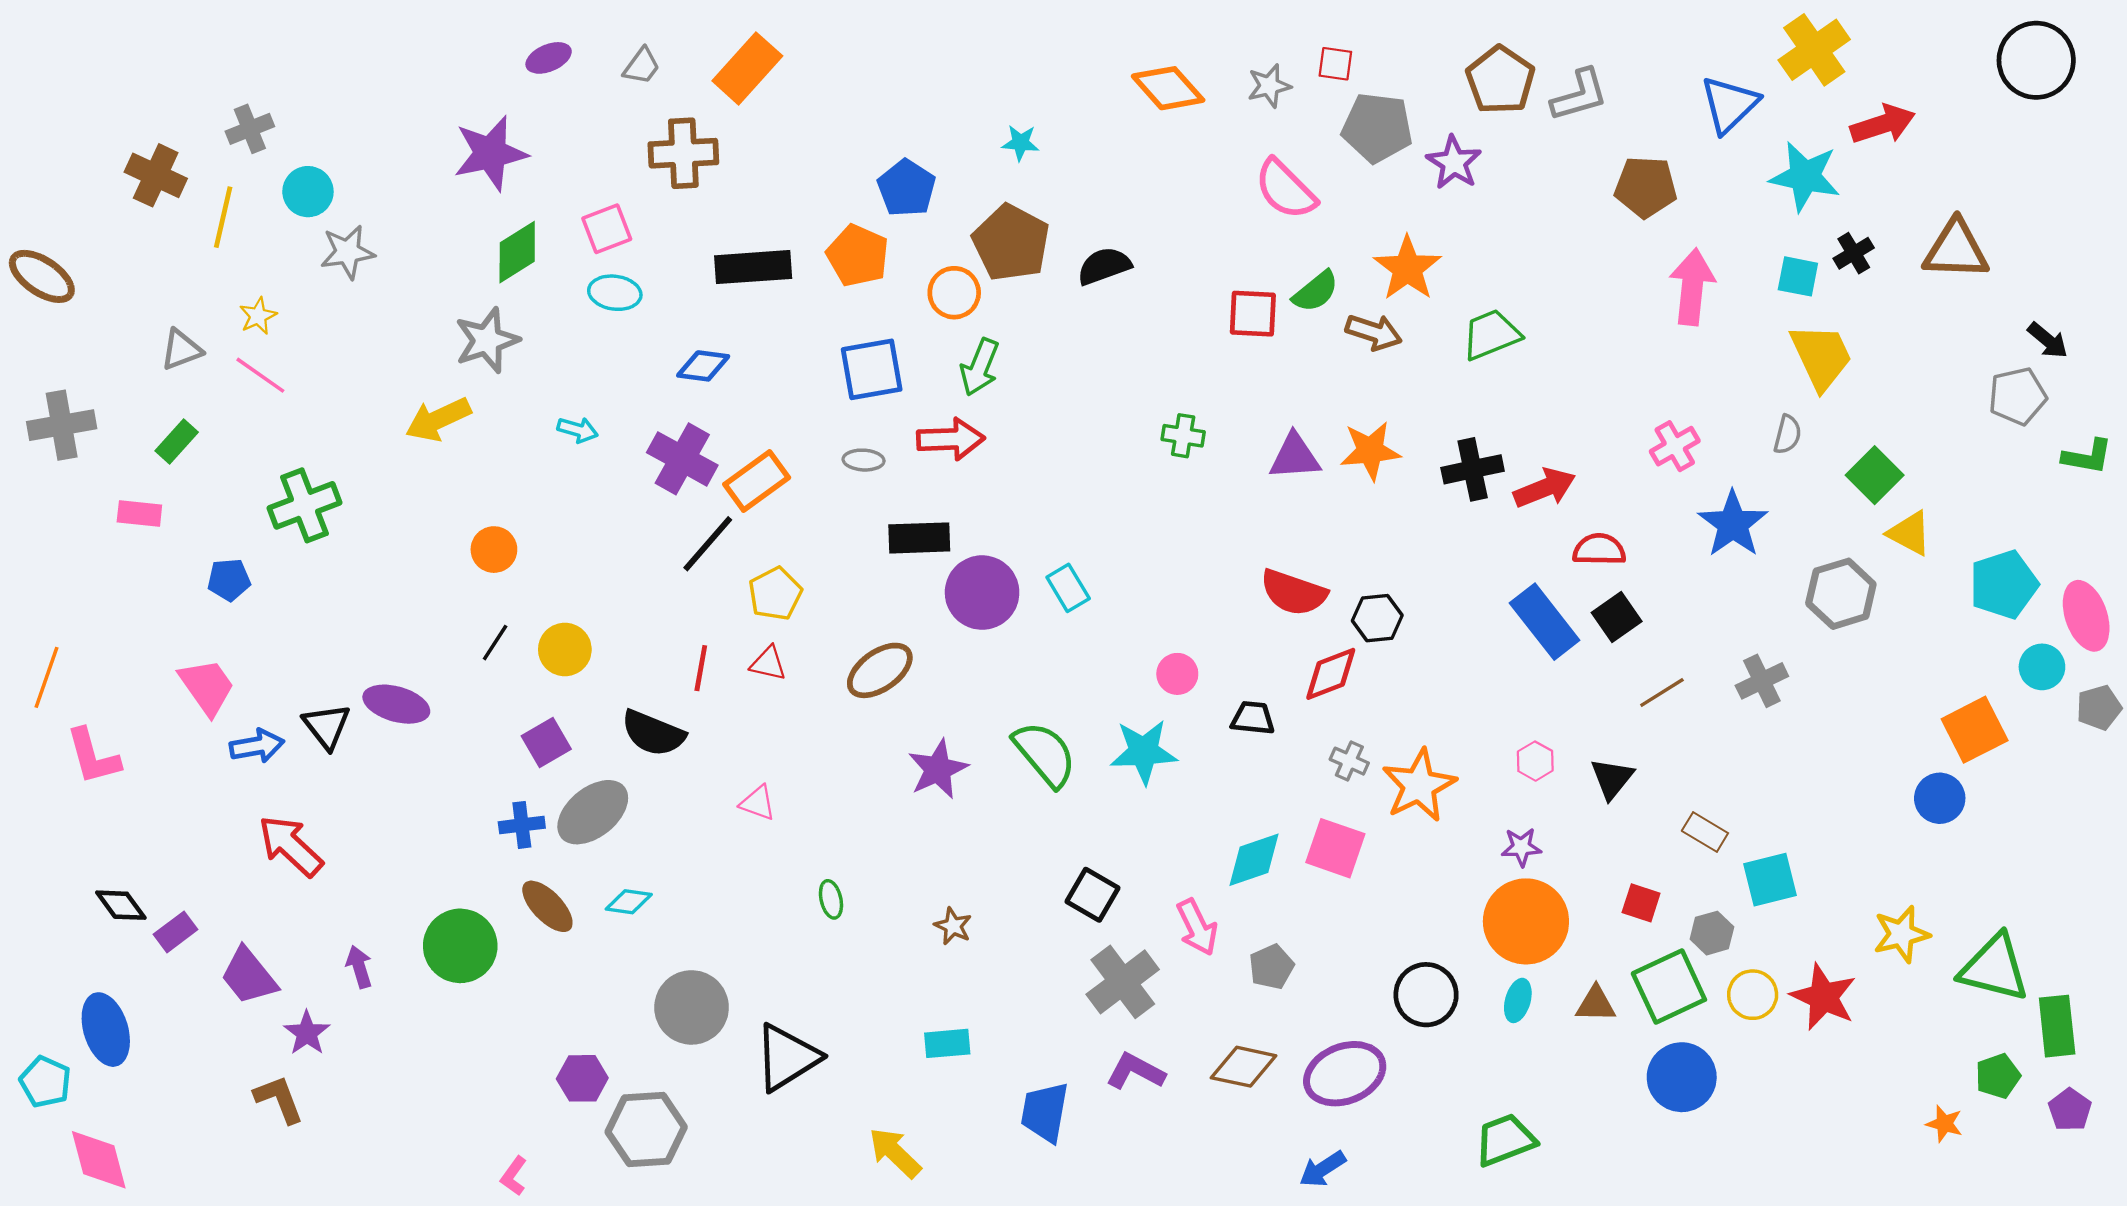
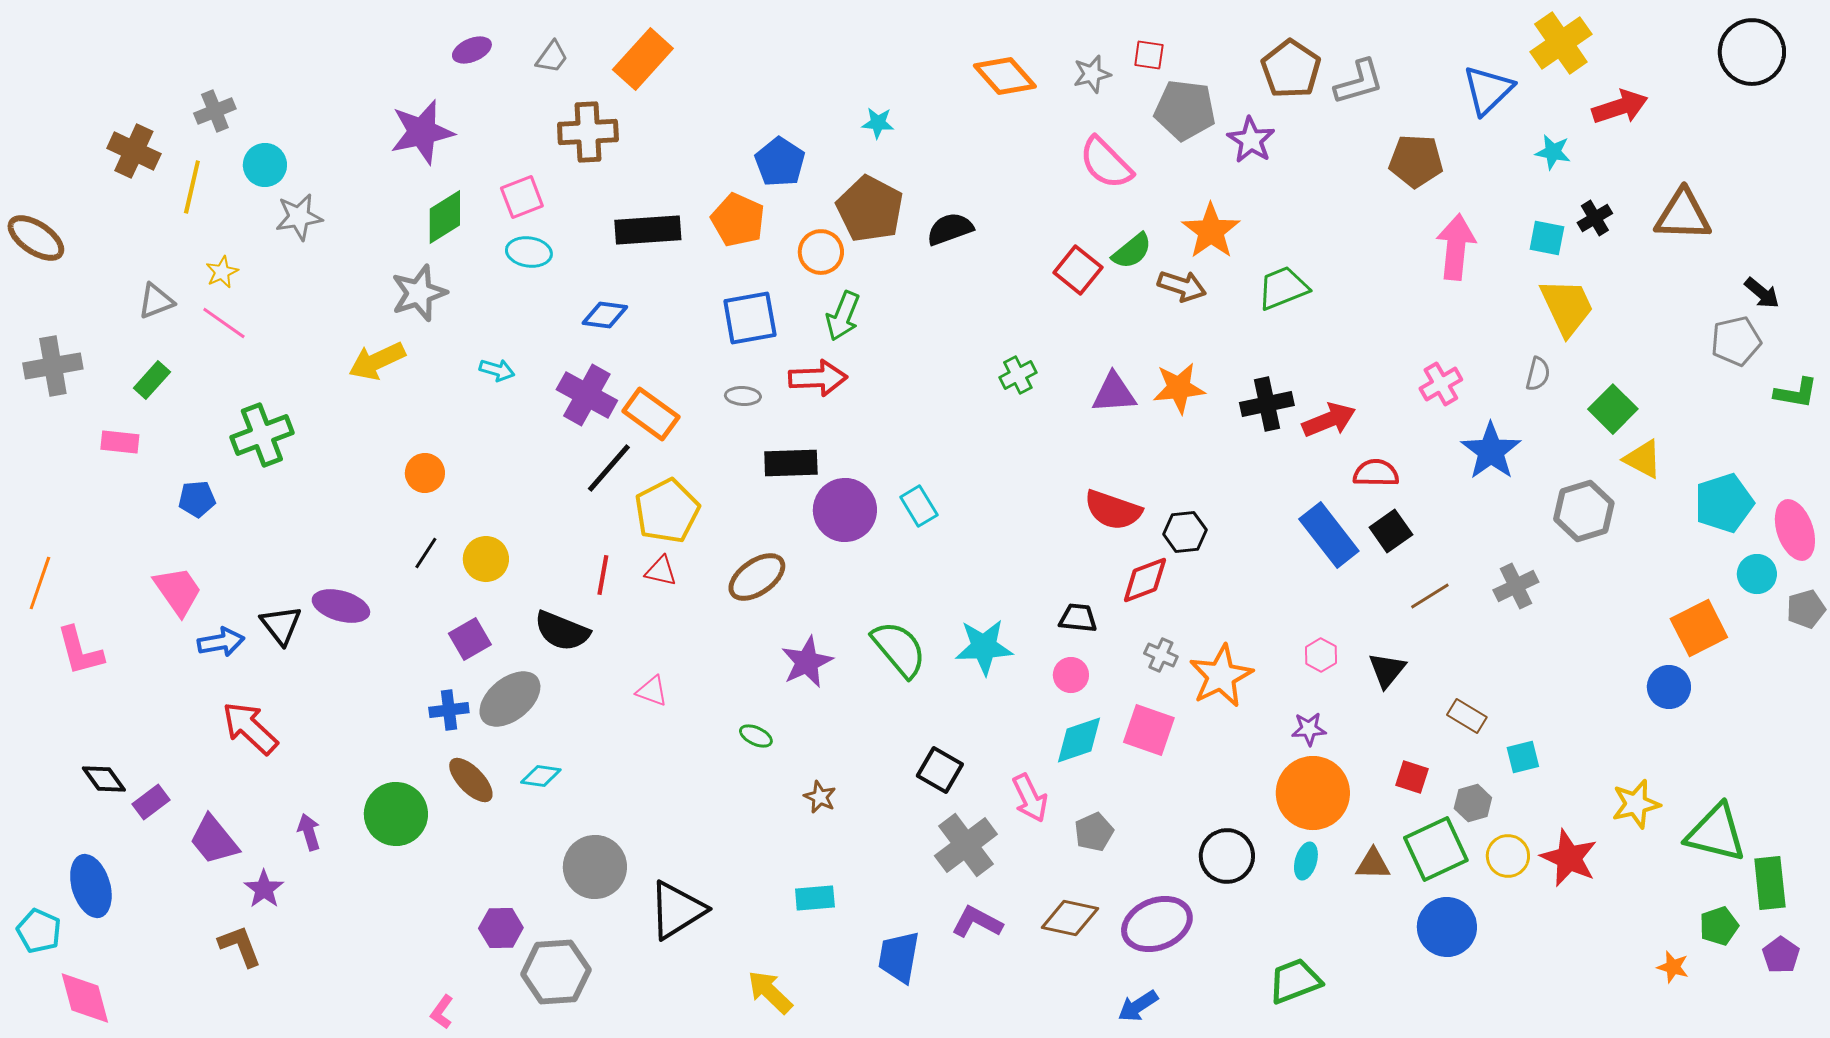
cyan star: (1805, 176) -> (1553, 152), size x0.6
red square: (1253, 314) -> (1078, 270), turned 36
green cross: (1183, 436) -> (1018, 375), turned -36
orange rectangle: (757, 481) -> (651, 414), turned 72
yellow pentagon: (775, 594) -> (667, 511), size x1.4
pink circle: (1177, 674) -> (1071, 675), moved
cyan square: (1770, 880) -> (1523, 757), size x0.7
green ellipse: (831, 899) -> (756, 736), moved, turned -52

